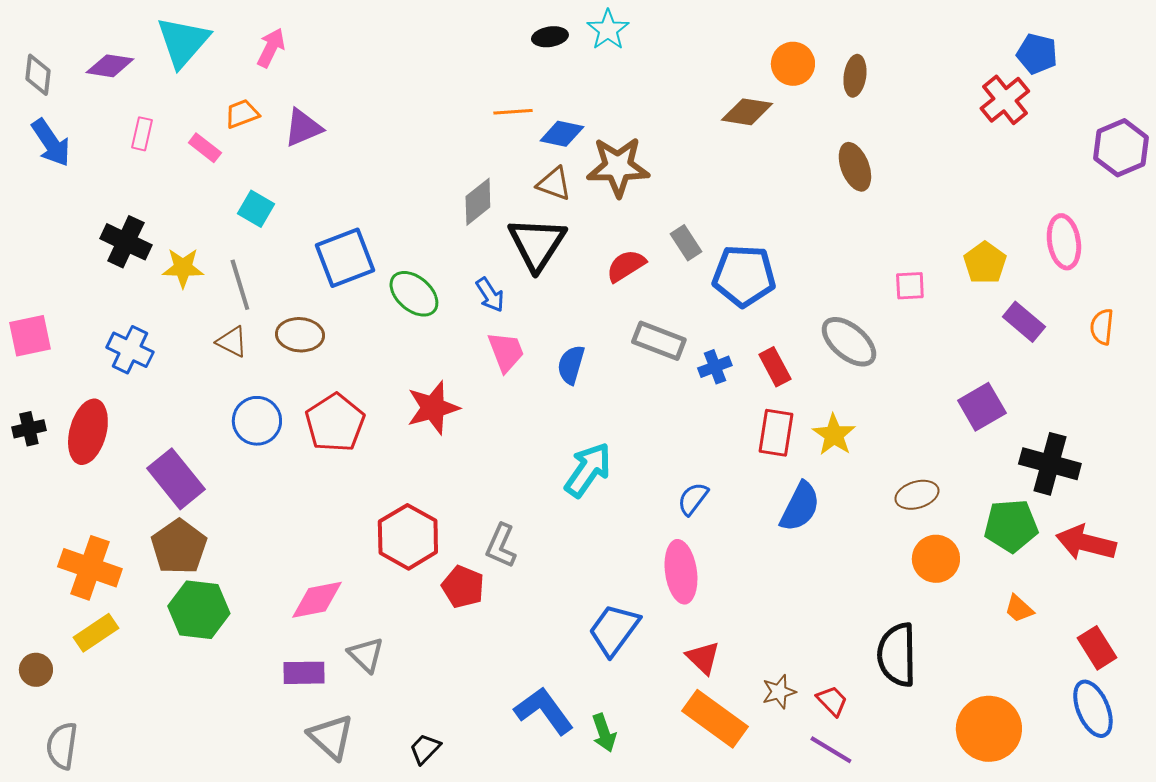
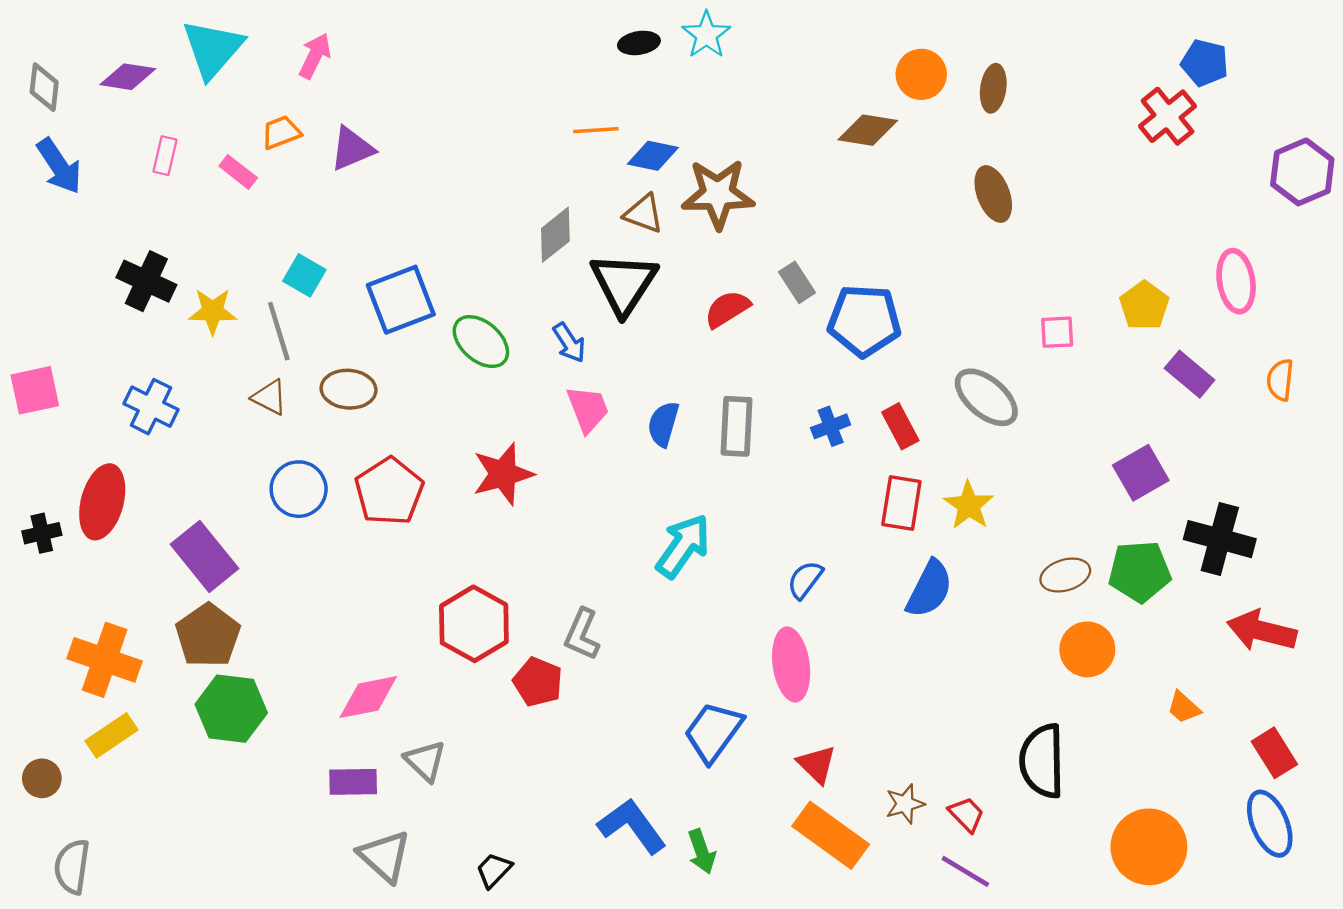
cyan square: (256, 209) -> (304, 275), moved
gray rectangle: (659, 341) -> (737, 426), moved, turned 72
black cross: (29, 429) -> (42, 533), moved
green pentagon: (1011, 526) -> (1140, 572), moved

